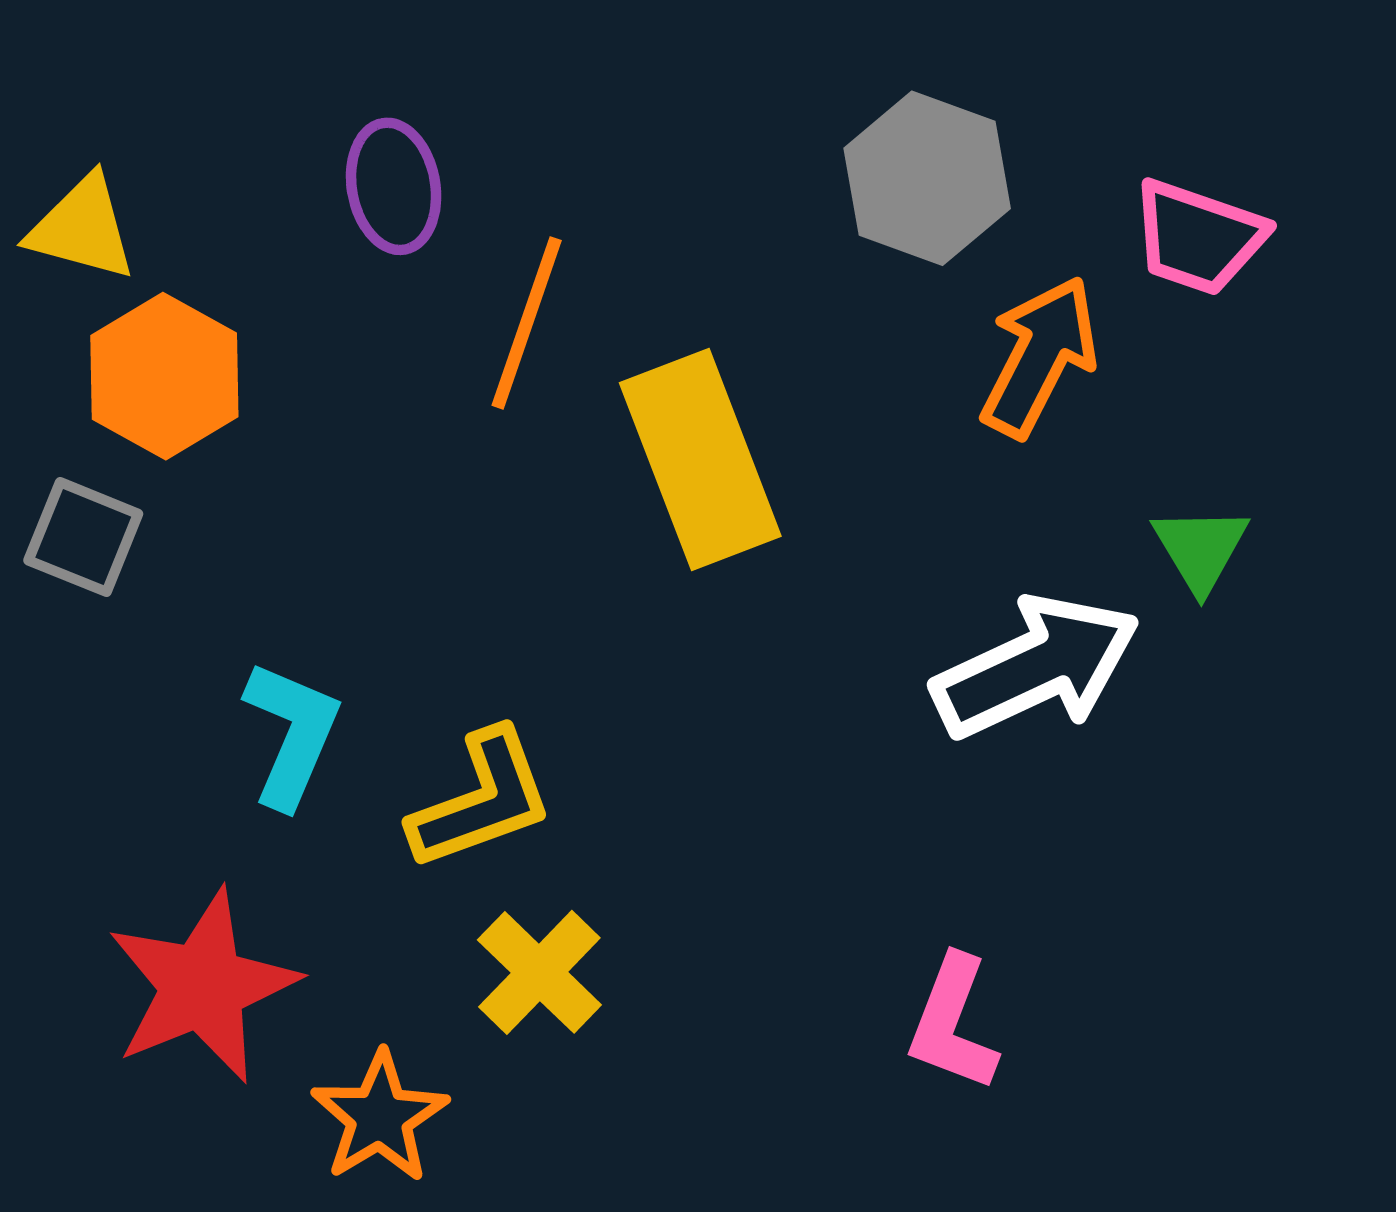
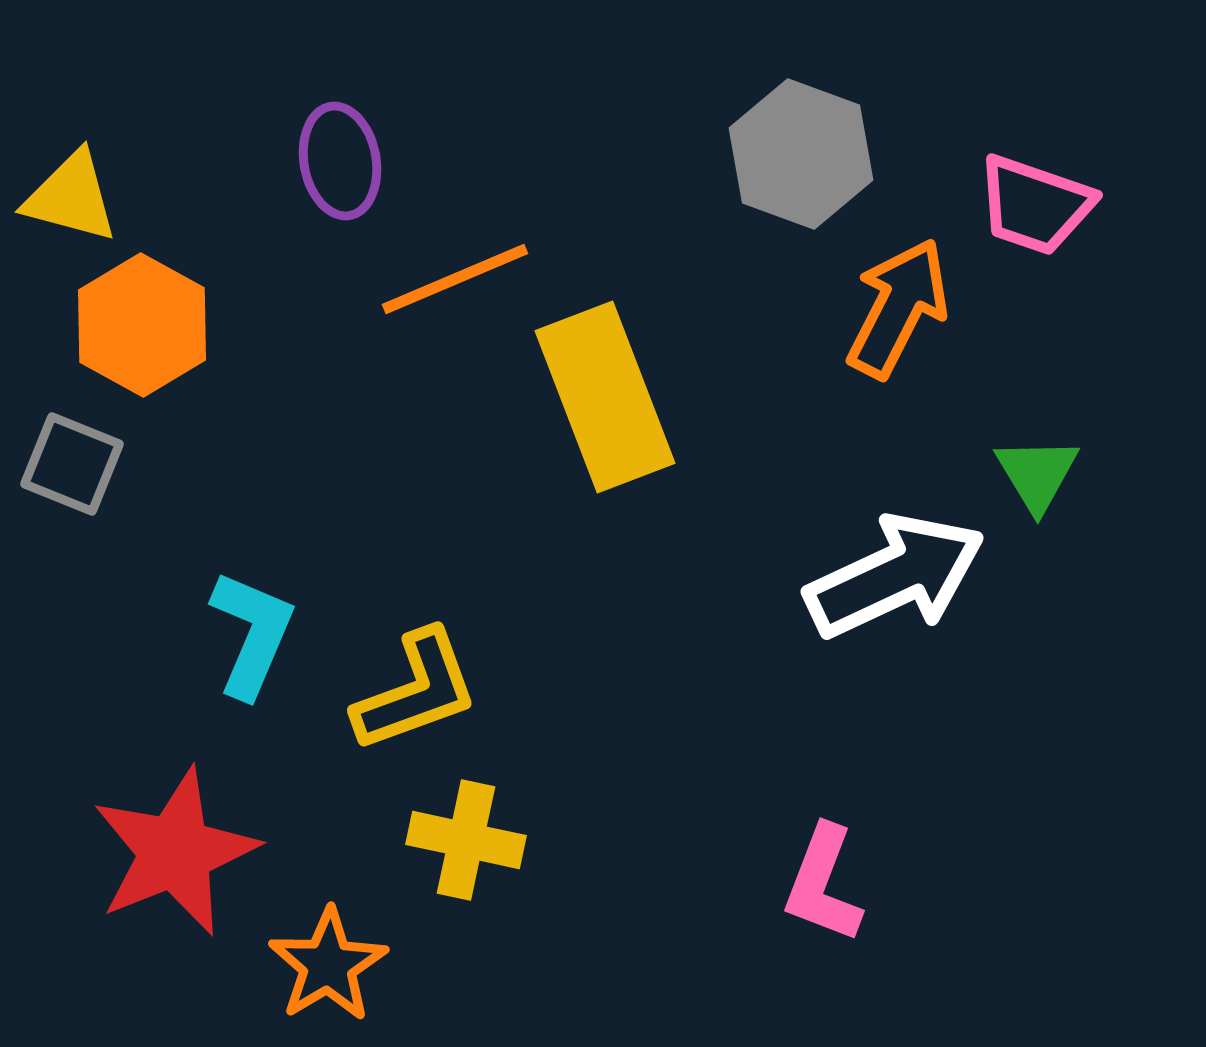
orange line: (527, 323) -> (455, 279), turned 48
yellow cross: (539, 972) -> (466, 840), turned -32

